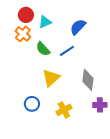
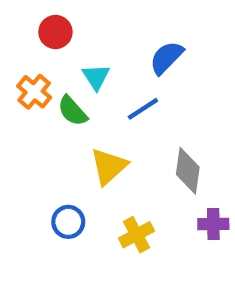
cyan triangle: (45, 22) -> (96, 77), moved, turned -40
orange cross: (23, 34) -> (34, 92), moved
green semicircle: (43, 49) -> (73, 111), moved

